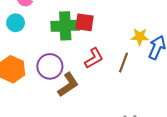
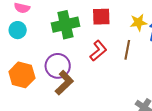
red square: (84, 22) -> (101, 17), moved
brown L-shape: (68, 85) -> (64, 83), moved

